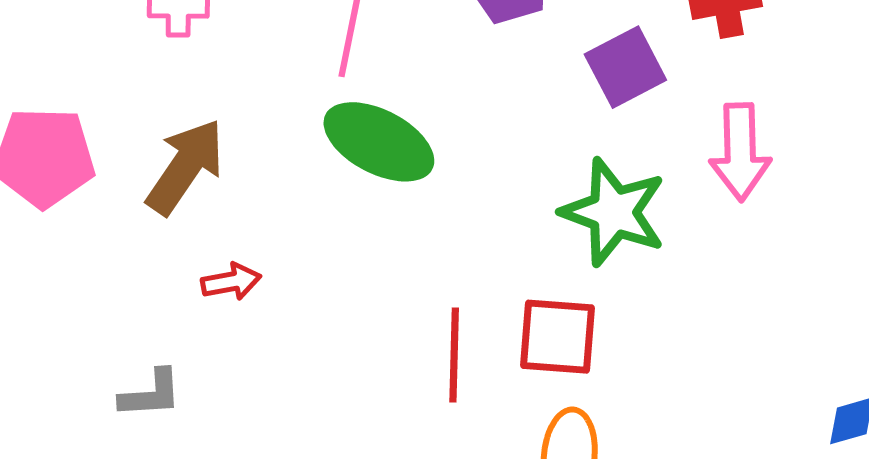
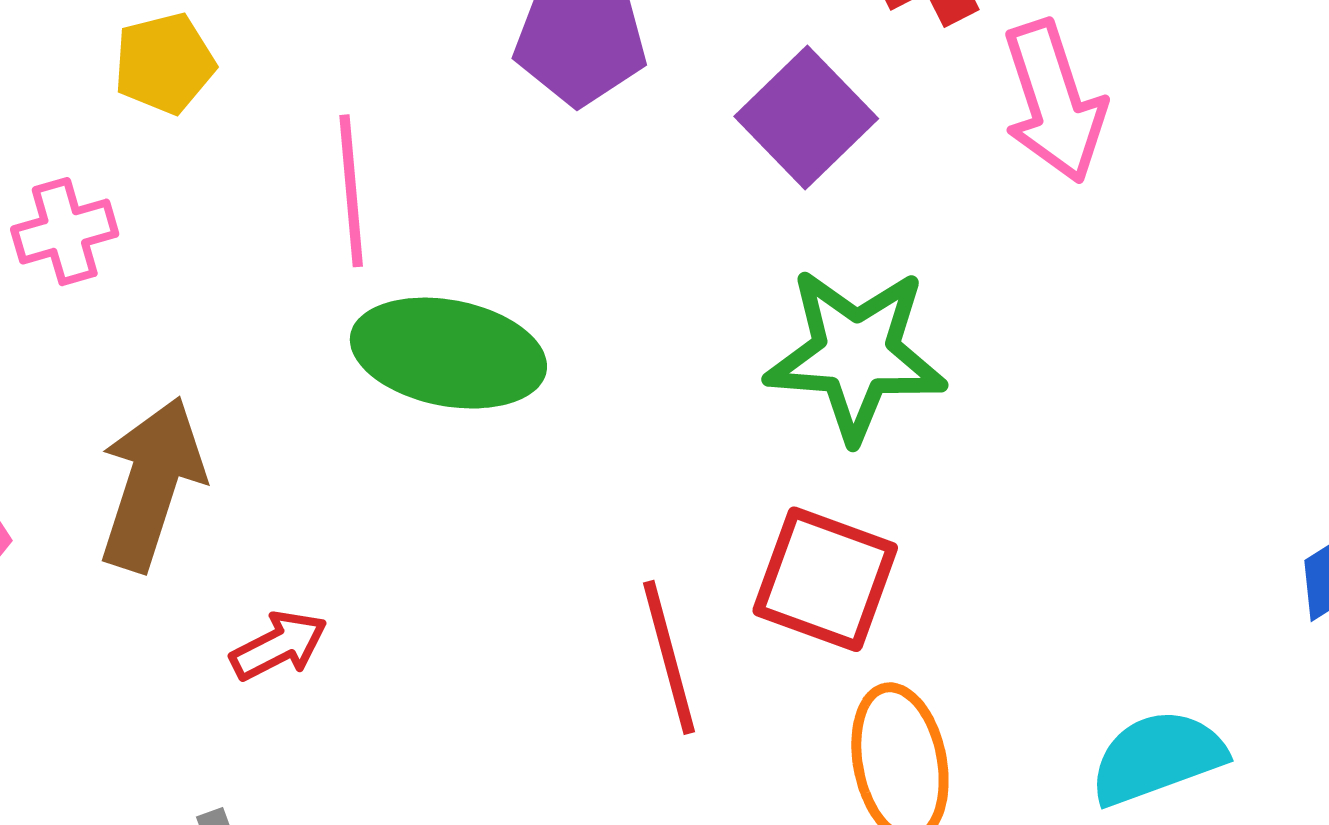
pink arrow: (740, 152) -> (1054, 102), moved
red square: (557, 337) -> (825, 579), turned 32

